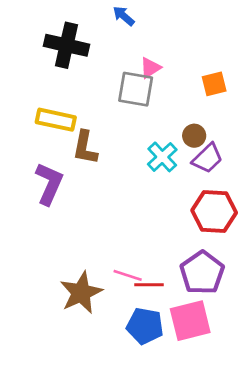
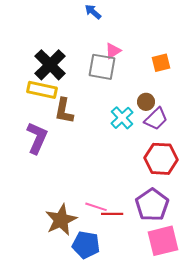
black cross: (66, 45) -> (50, 65), moved, turned 32
pink square: (190, 321) -> (163, 241), moved
blue pentagon: (145, 326) -> (86, 245), moved

